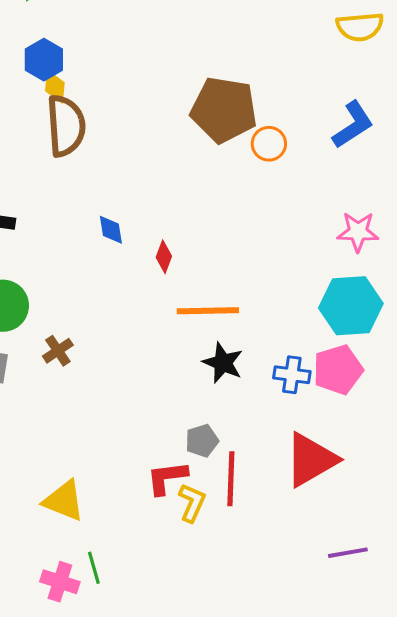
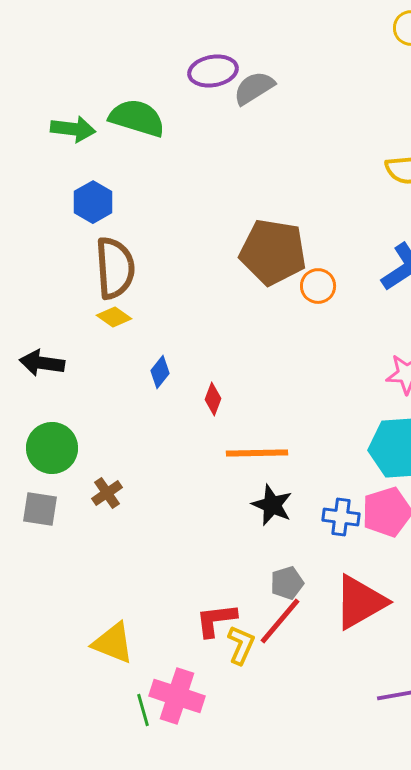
yellow diamond: (55, 87) -> (114, 317), moved, turned -60
blue diamond: (111, 230) -> (160, 372), turned 48
gray pentagon: (202, 441) -> (287, 583), moved
red line: (231, 479) -> (280, 621), turned 38
pink cross: (60, 582) -> (177, 696), moved, size x1.4

